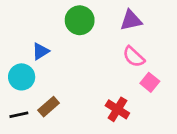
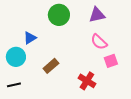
pink square: (150, 82) -> (111, 61), turned 32
brown rectangle: (49, 107) -> (51, 66), moved

